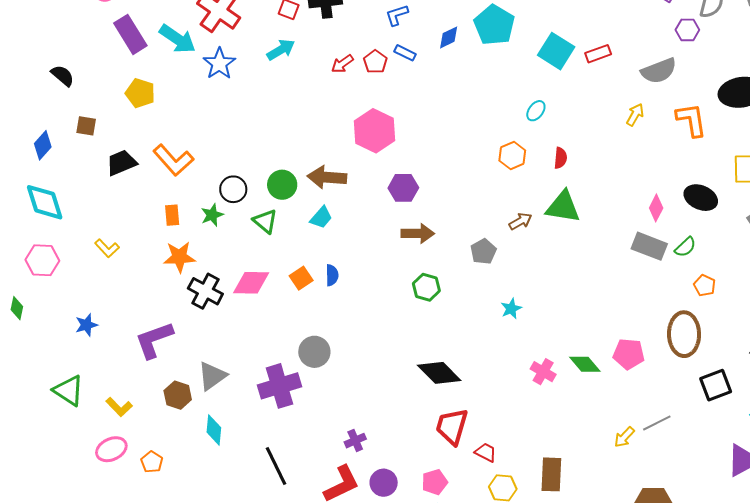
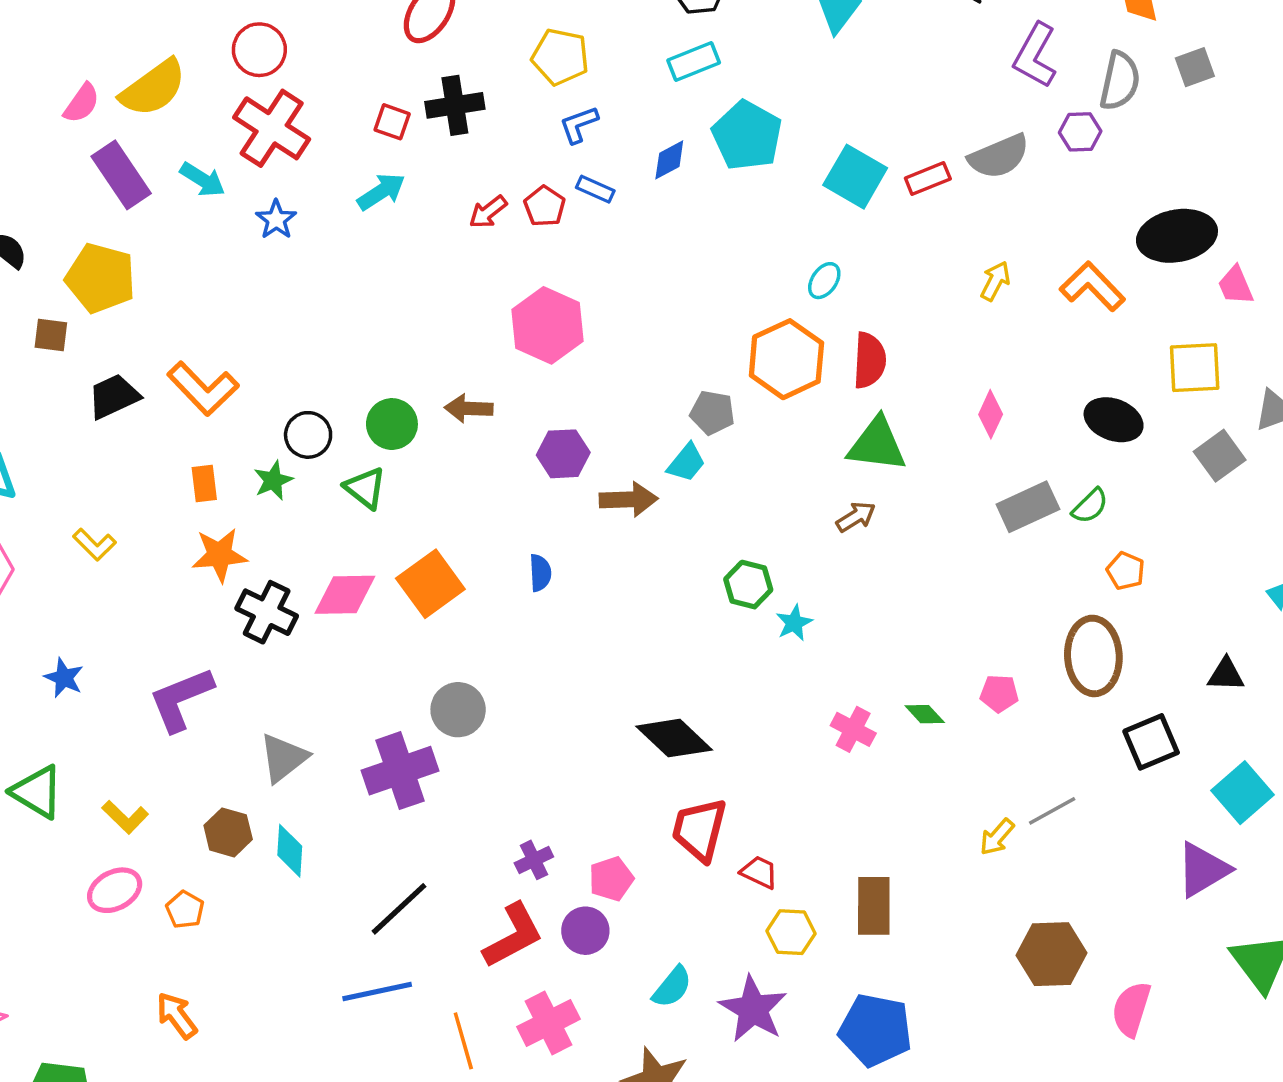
cyan arrow: (178, 39) -> (203, 180), size x0.7
blue star: (219, 64) -> (276, 220), size x0.7
gray semicircle: (659, 71) -> (999, 156), moved
yellow pentagon: (140, 93) -> (101, 278), moved, size x1.4
orange L-shape: (691, 120) -> (1092, 286), turned -33
orange hexagon: (512, 155) -> (786, 359), size x1.6
red semicircle: (560, 158) -> (869, 360), size x1.5
brown arrow: (327, 177) -> (469, 408), size x0.7
purple hexagon: (403, 188) -> (563, 454), moved
pink diamond: (656, 208) -> (991, 414), moved
cyan trapezoid: (321, 218) -> (686, 463), moved
brown arrow: (520, 221) -> (856, 517), moved
gray rectangle: (649, 246) -> (1028, 507), turned -44
gray pentagon: (483, 251) -> (712, 413), moved, turned -30
blue semicircle: (332, 275) -> (540, 573), moved
orange square: (301, 278) -> (430, 584), size x1.6
green hexagon: (426, 287) -> (748, 585), moved
blue star: (86, 325) -> (64, 678), turned -30
pink pentagon: (629, 354) -> (999, 693), size x0.7
green diamond: (585, 364) -> (925, 714), size x0.7
brown hexagon: (178, 395) -> (228, 832), moved
black line: (276, 466) -> (399, 909), turned 75
pink pentagon: (435, 482) -> (611, 879), moved

